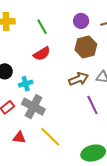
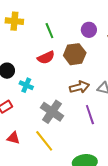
brown hexagon: (86, 47) -> (75, 54), moved
cyan cross: (26, 84) -> (26, 85), turned 32
gray cross: (33, 107) -> (52, 112), moved

